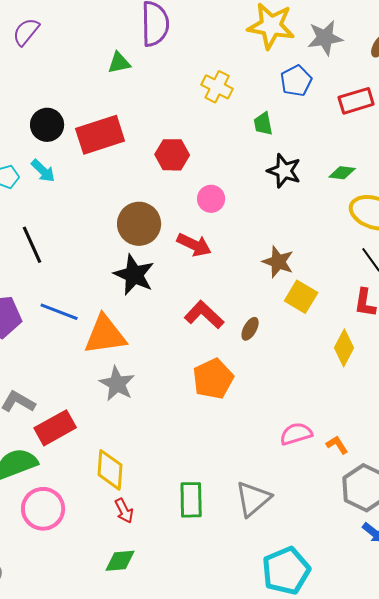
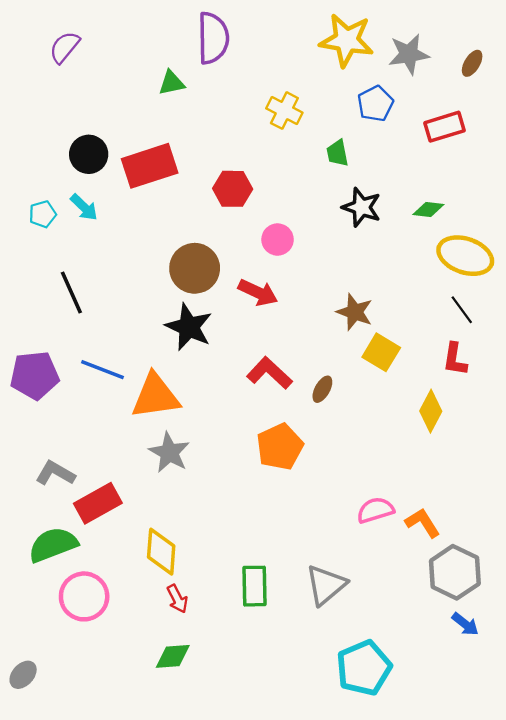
orange L-shape: (337, 445) -> (423, 523), size x1.4

